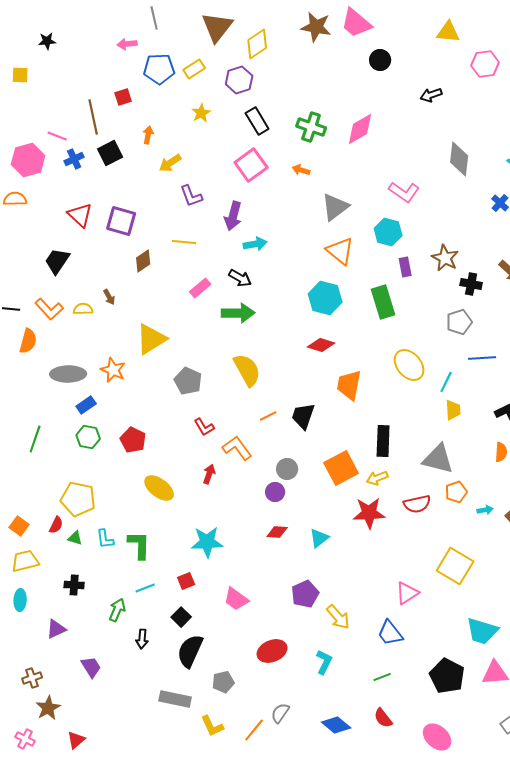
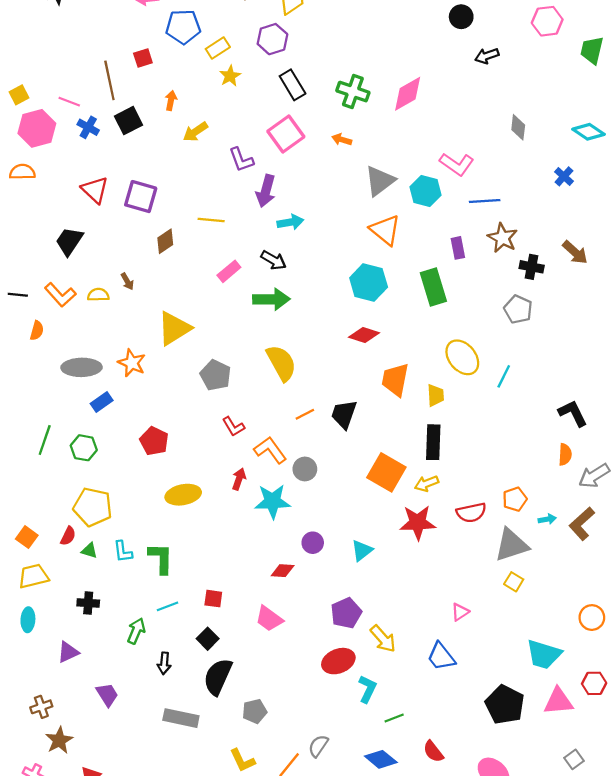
black circle: (380, 60) -> (461, 17), moved
yellow rectangle: (194, 69) -> (218, 48), moved
yellow square: (20, 75) -> (19, 95), moved, turned -30
blue cross: (74, 159) -> (88, 127), turned -36
gray diamond: (459, 159) -> (518, 127), size x0.7
purple L-shape: (191, 196) -> (241, 160), moved
cyan hexagon: (388, 232) -> (425, 191), moved
gray pentagon: (459, 322) -> (518, 309), turned -30
orange semicircle: (28, 341) -> (37, 331), size x0.7
blue line: (482, 358) -> (485, 201), moved
yellow trapezoid: (453, 410) -> (436, 395), moved
green hexagon: (88, 437) -> (84, 448), moved
gray triangle: (438, 459) -> (511, 545), moved, turned -32
orange square: (341, 468) -> (386, 472), turned -32
gray circle: (287, 469) -> (305, 469), moved
yellow ellipse: (159, 488) -> (183, 495), turned -48
purple circle: (275, 492) -> (313, 543), moved
red diamond: (277, 532) -> (283, 571), moved
cyan star: (207, 542) -> (272, 501), moved
yellow square: (455, 566) -> (514, 582), size x0.5
red square: (186, 581) -> (213, 599), turned 30
pink triangle: (407, 593) -> (460, 612), size x0.7
red ellipse: (272, 651) -> (338, 661), moved
green line: (382, 677) -> (394, 718), moved
gray rectangle: (175, 699) -> (181, 718), moved

